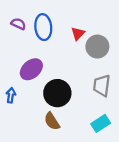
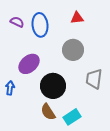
red triangle: (78, 34) -> (77, 18), moved, turned 40
gray circle: (97, 47) -> (73, 50), moved
cyan rectangle: (101, 123) -> (72, 117), moved

